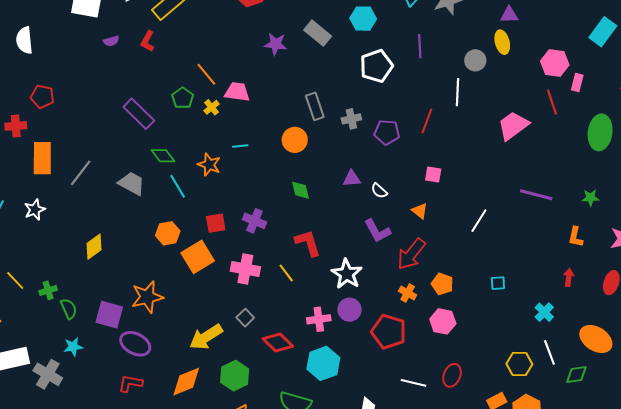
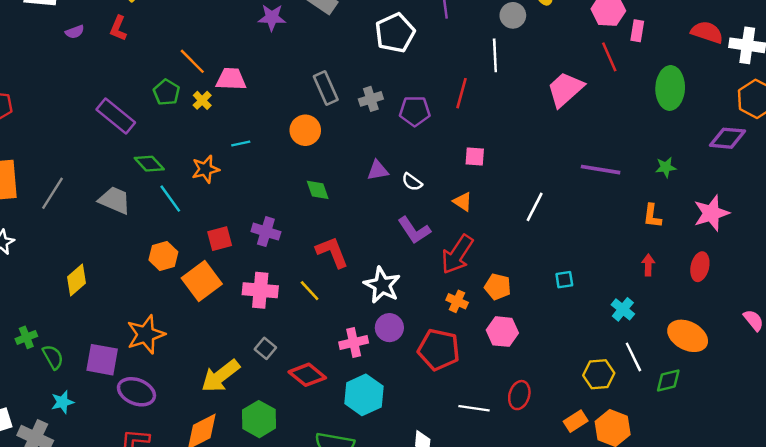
orange star: (209, 165) -> (206, 169), turned -30

